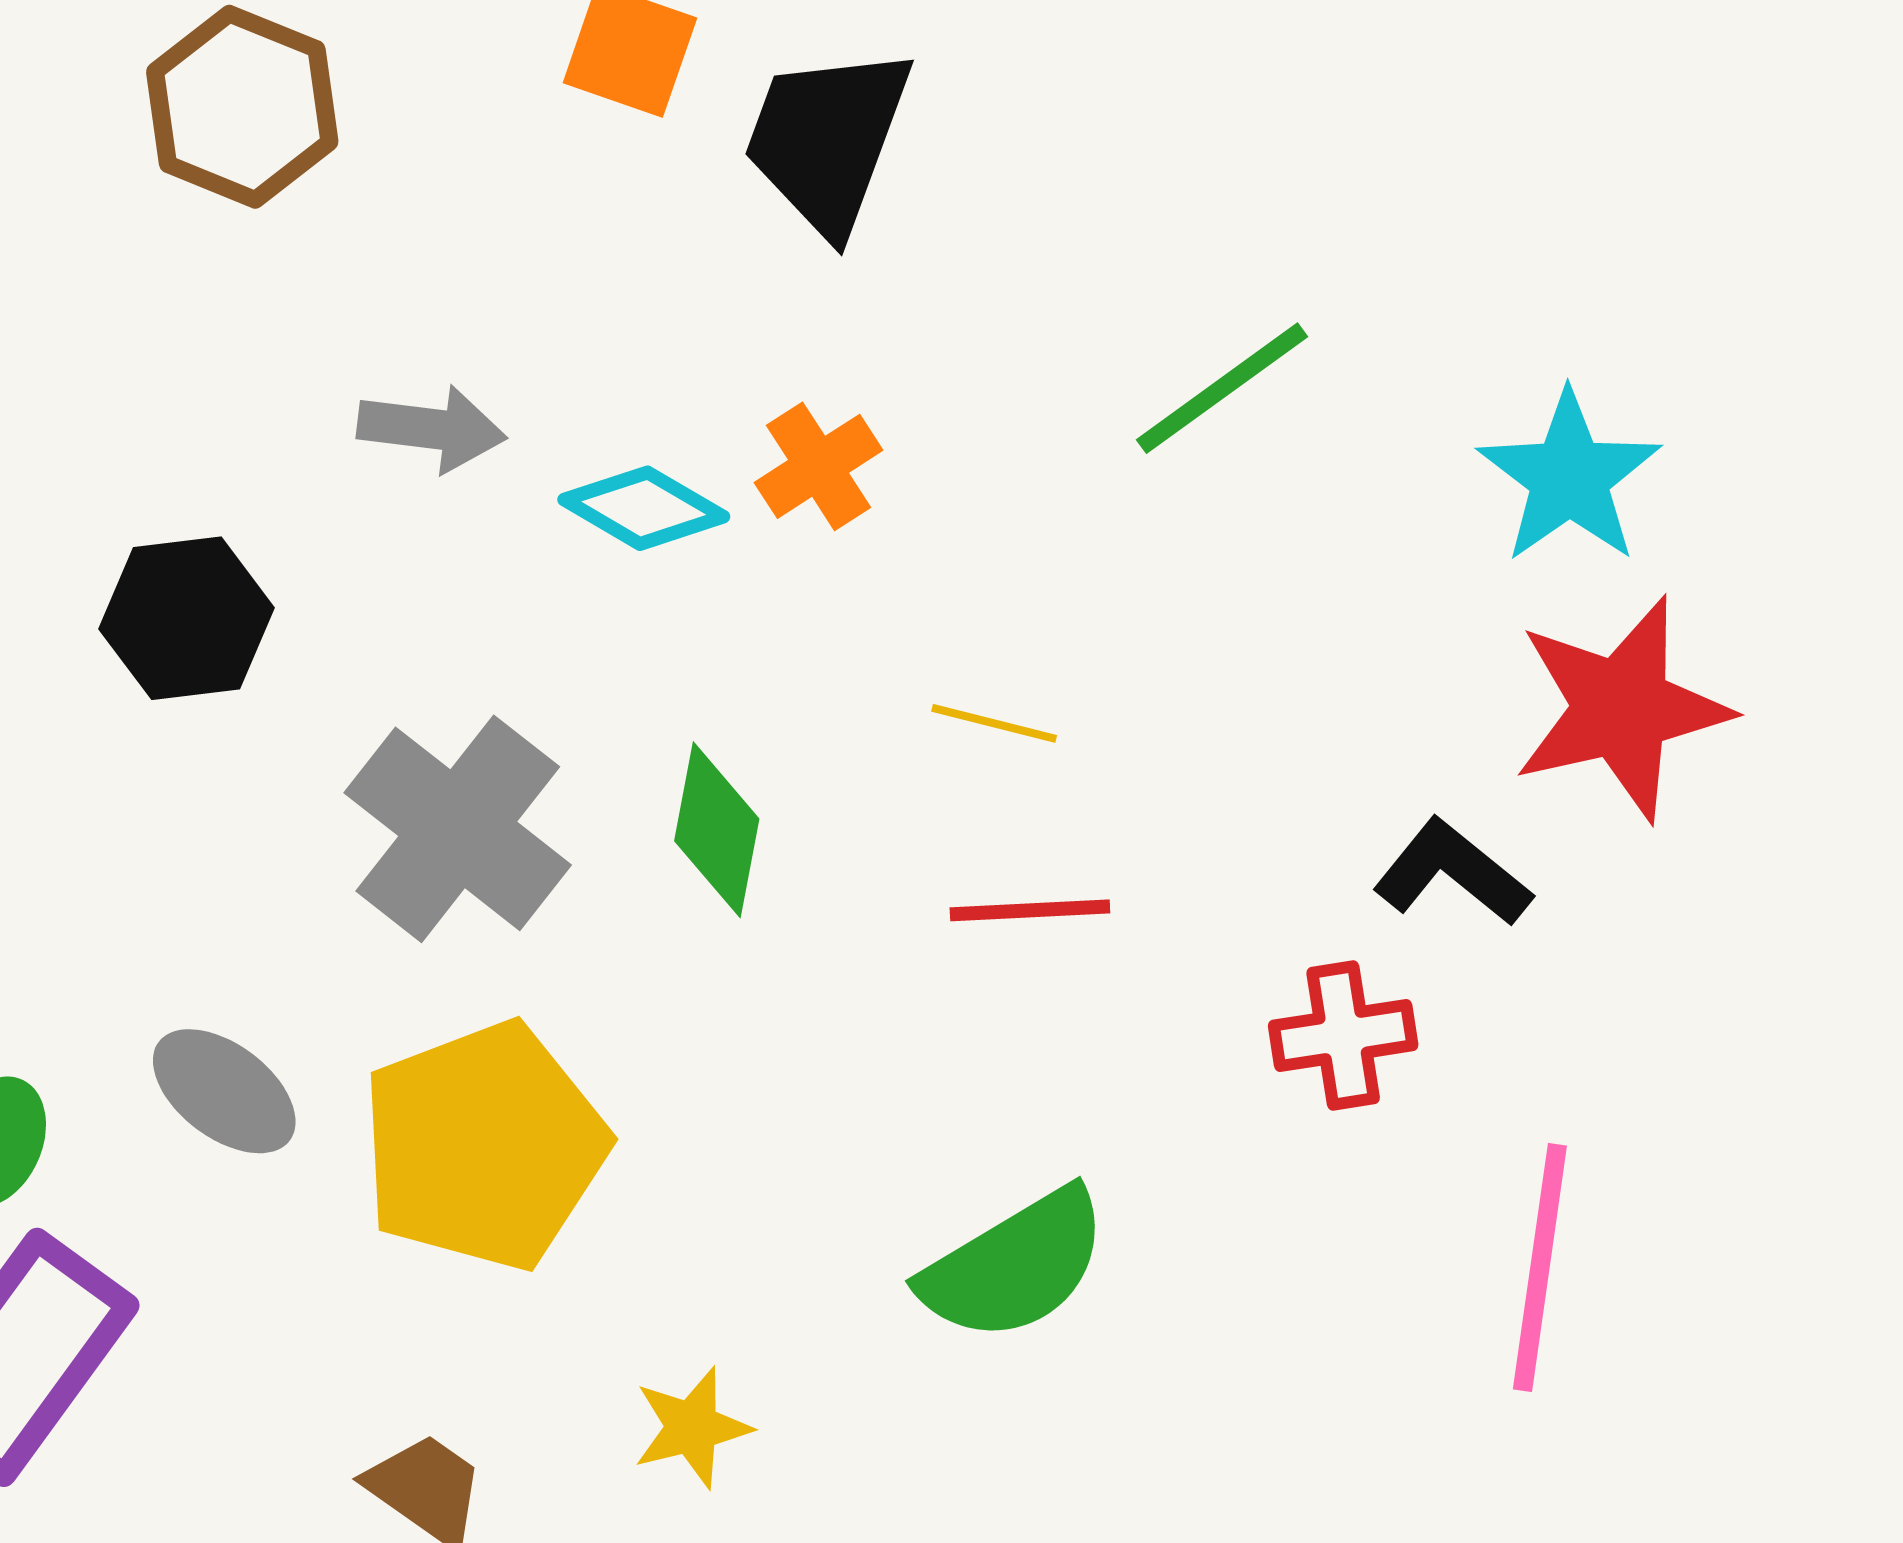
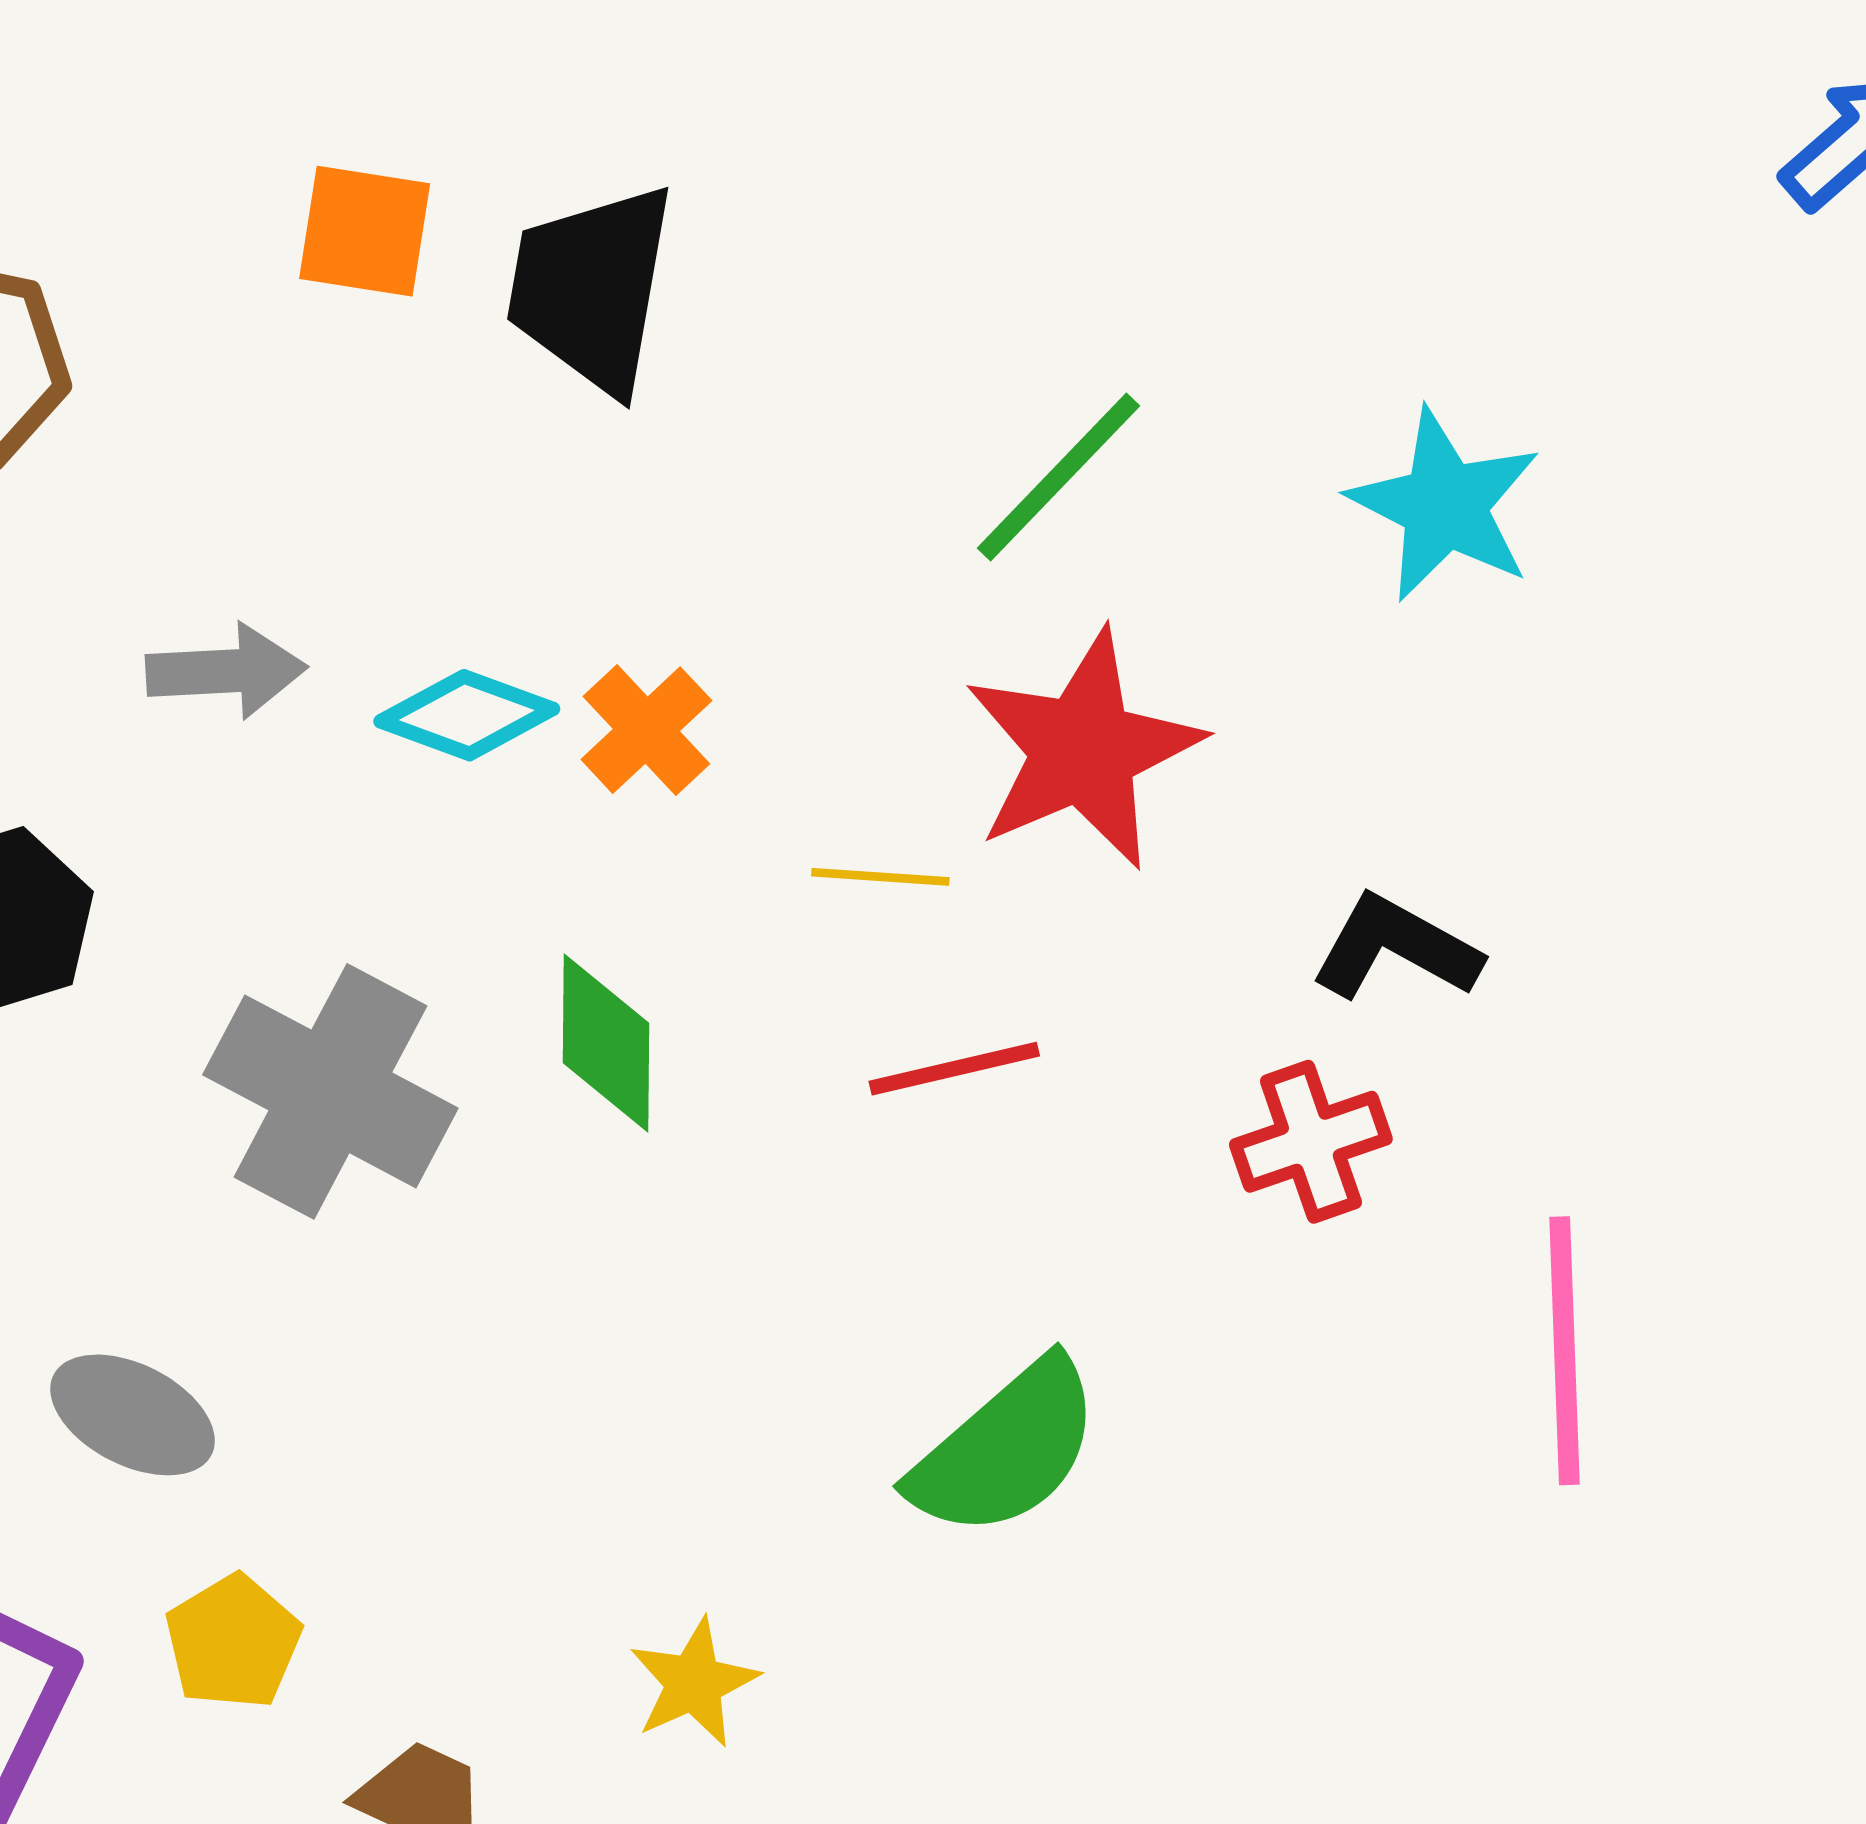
orange cross: (819, 466) -> (646, 730), moved
red star: (1621, 708) -> (1083, 750), moved
yellow pentagon: (484, 1146) -> (233, 1642), moved, size x0.5

